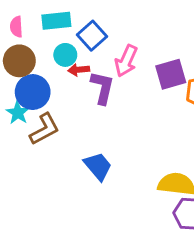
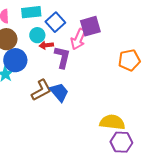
purple square: (171, 74) -> (90, 26), moved
brown L-shape: (45, 129) -> (41, 90), moved
blue trapezoid: (98, 166) -> (59, 92), moved

